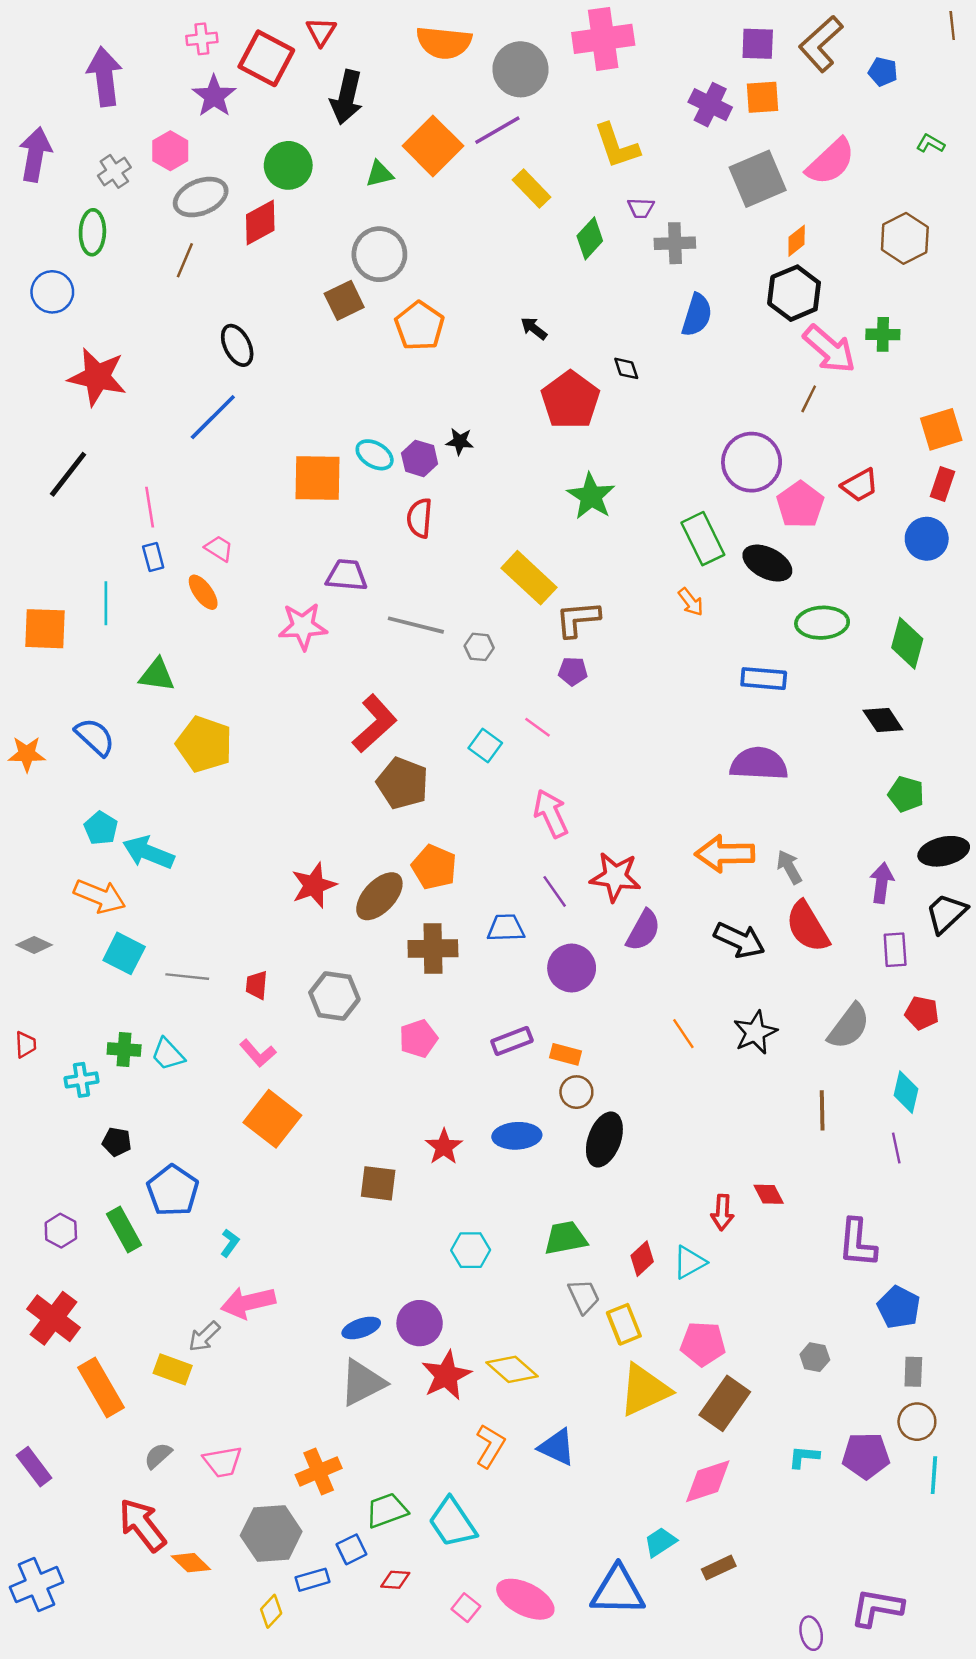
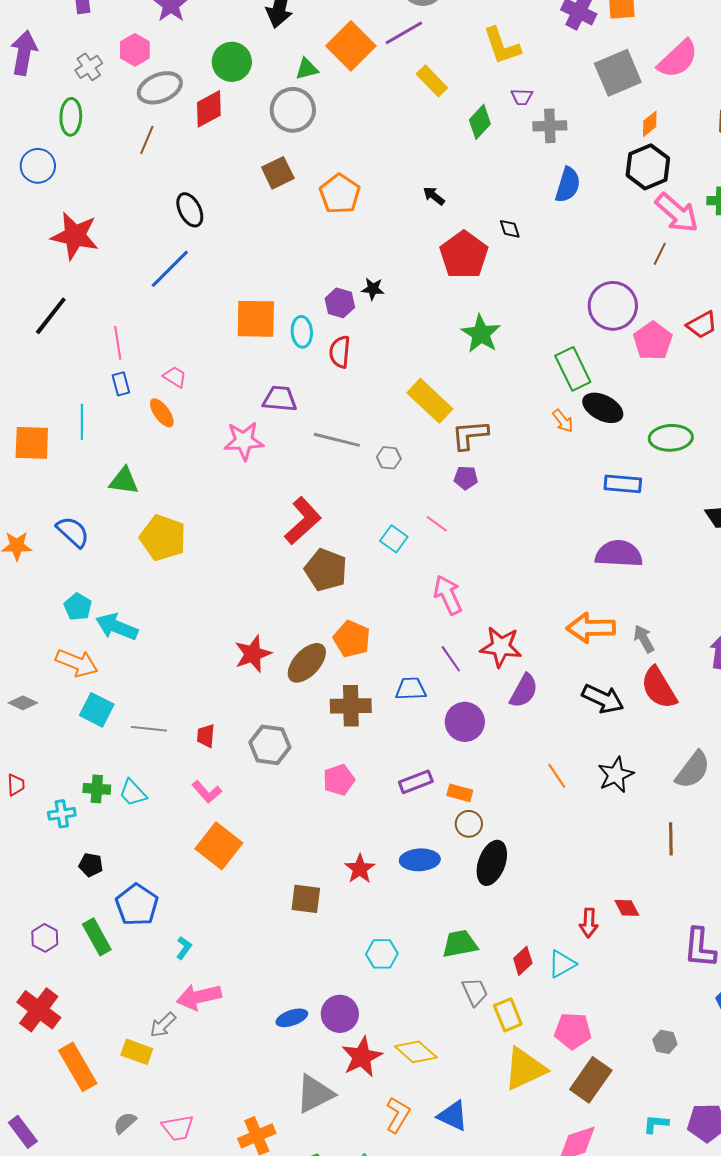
gray circle: (379, 254) -> (293, 110), moved
cyan ellipse: (375, 455) -> (302, 332), moved, turned 56
black ellipse: (767, 563) -> (603, 408), moved
gray triangle: (362, 1383) -> (315, 1094), moved

